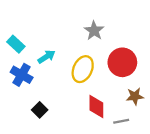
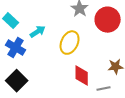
red circle: (122, 62) -> (108, 20), moved
black square: (40, 110) -> (17, 81), moved, size x1.5

